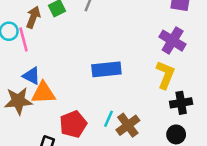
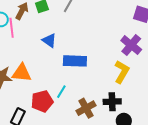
blue triangle: (31, 76) -> (49, 40), moved
black cross: (181, 103) -> (112, 102), moved
cyan line: (108, 119) -> (61, 92), moved

